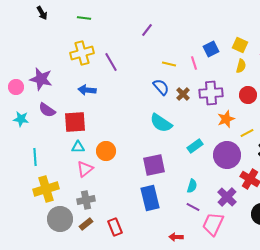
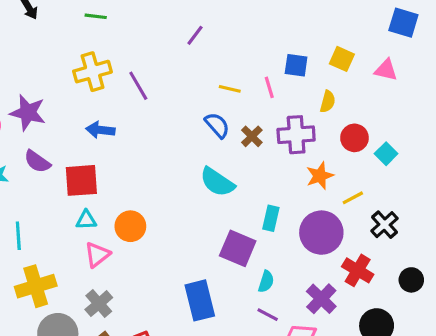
blue square: (211, 49) -> (296, 65), turned 35
yellow semicircle: (241, 66) -> (328, 102), moved
cyan rectangle: (195, 146) -> (271, 218), turned -42
purple square: (154, 165) -> (238, 248), moved, turned 35
gray cross: (86, 200) -> (99, 304), turned -30

